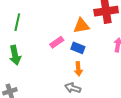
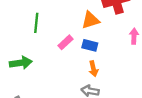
green line: (17, 22) -> (36, 23), moved
green arrow: (15, 55) -> (21, 63), turned -78

